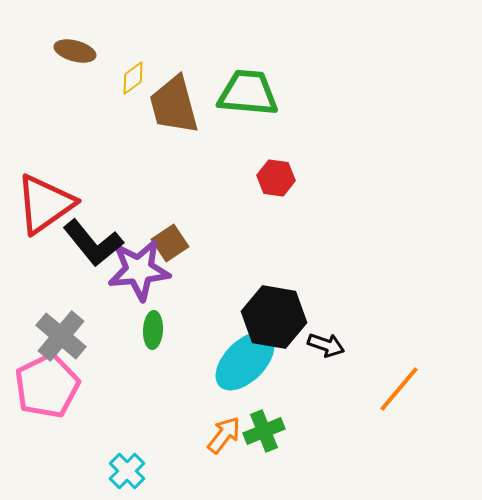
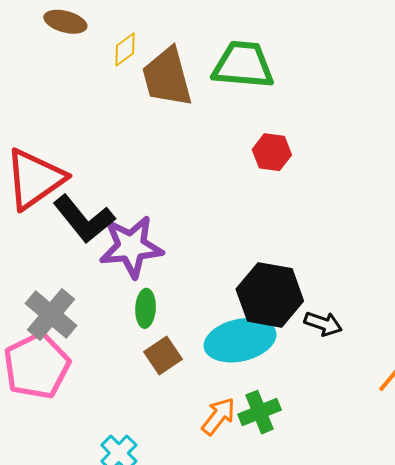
brown square: (170, 243) -> (163, 356), moved
cyan ellipse: (245, 361) -> (240, 340), turned 32

